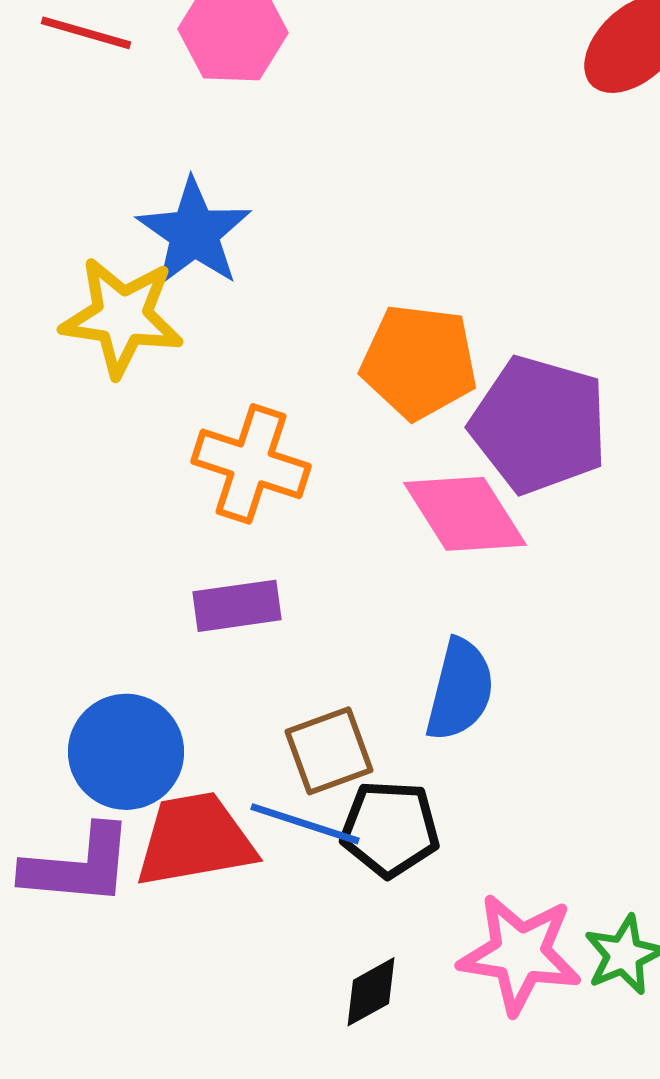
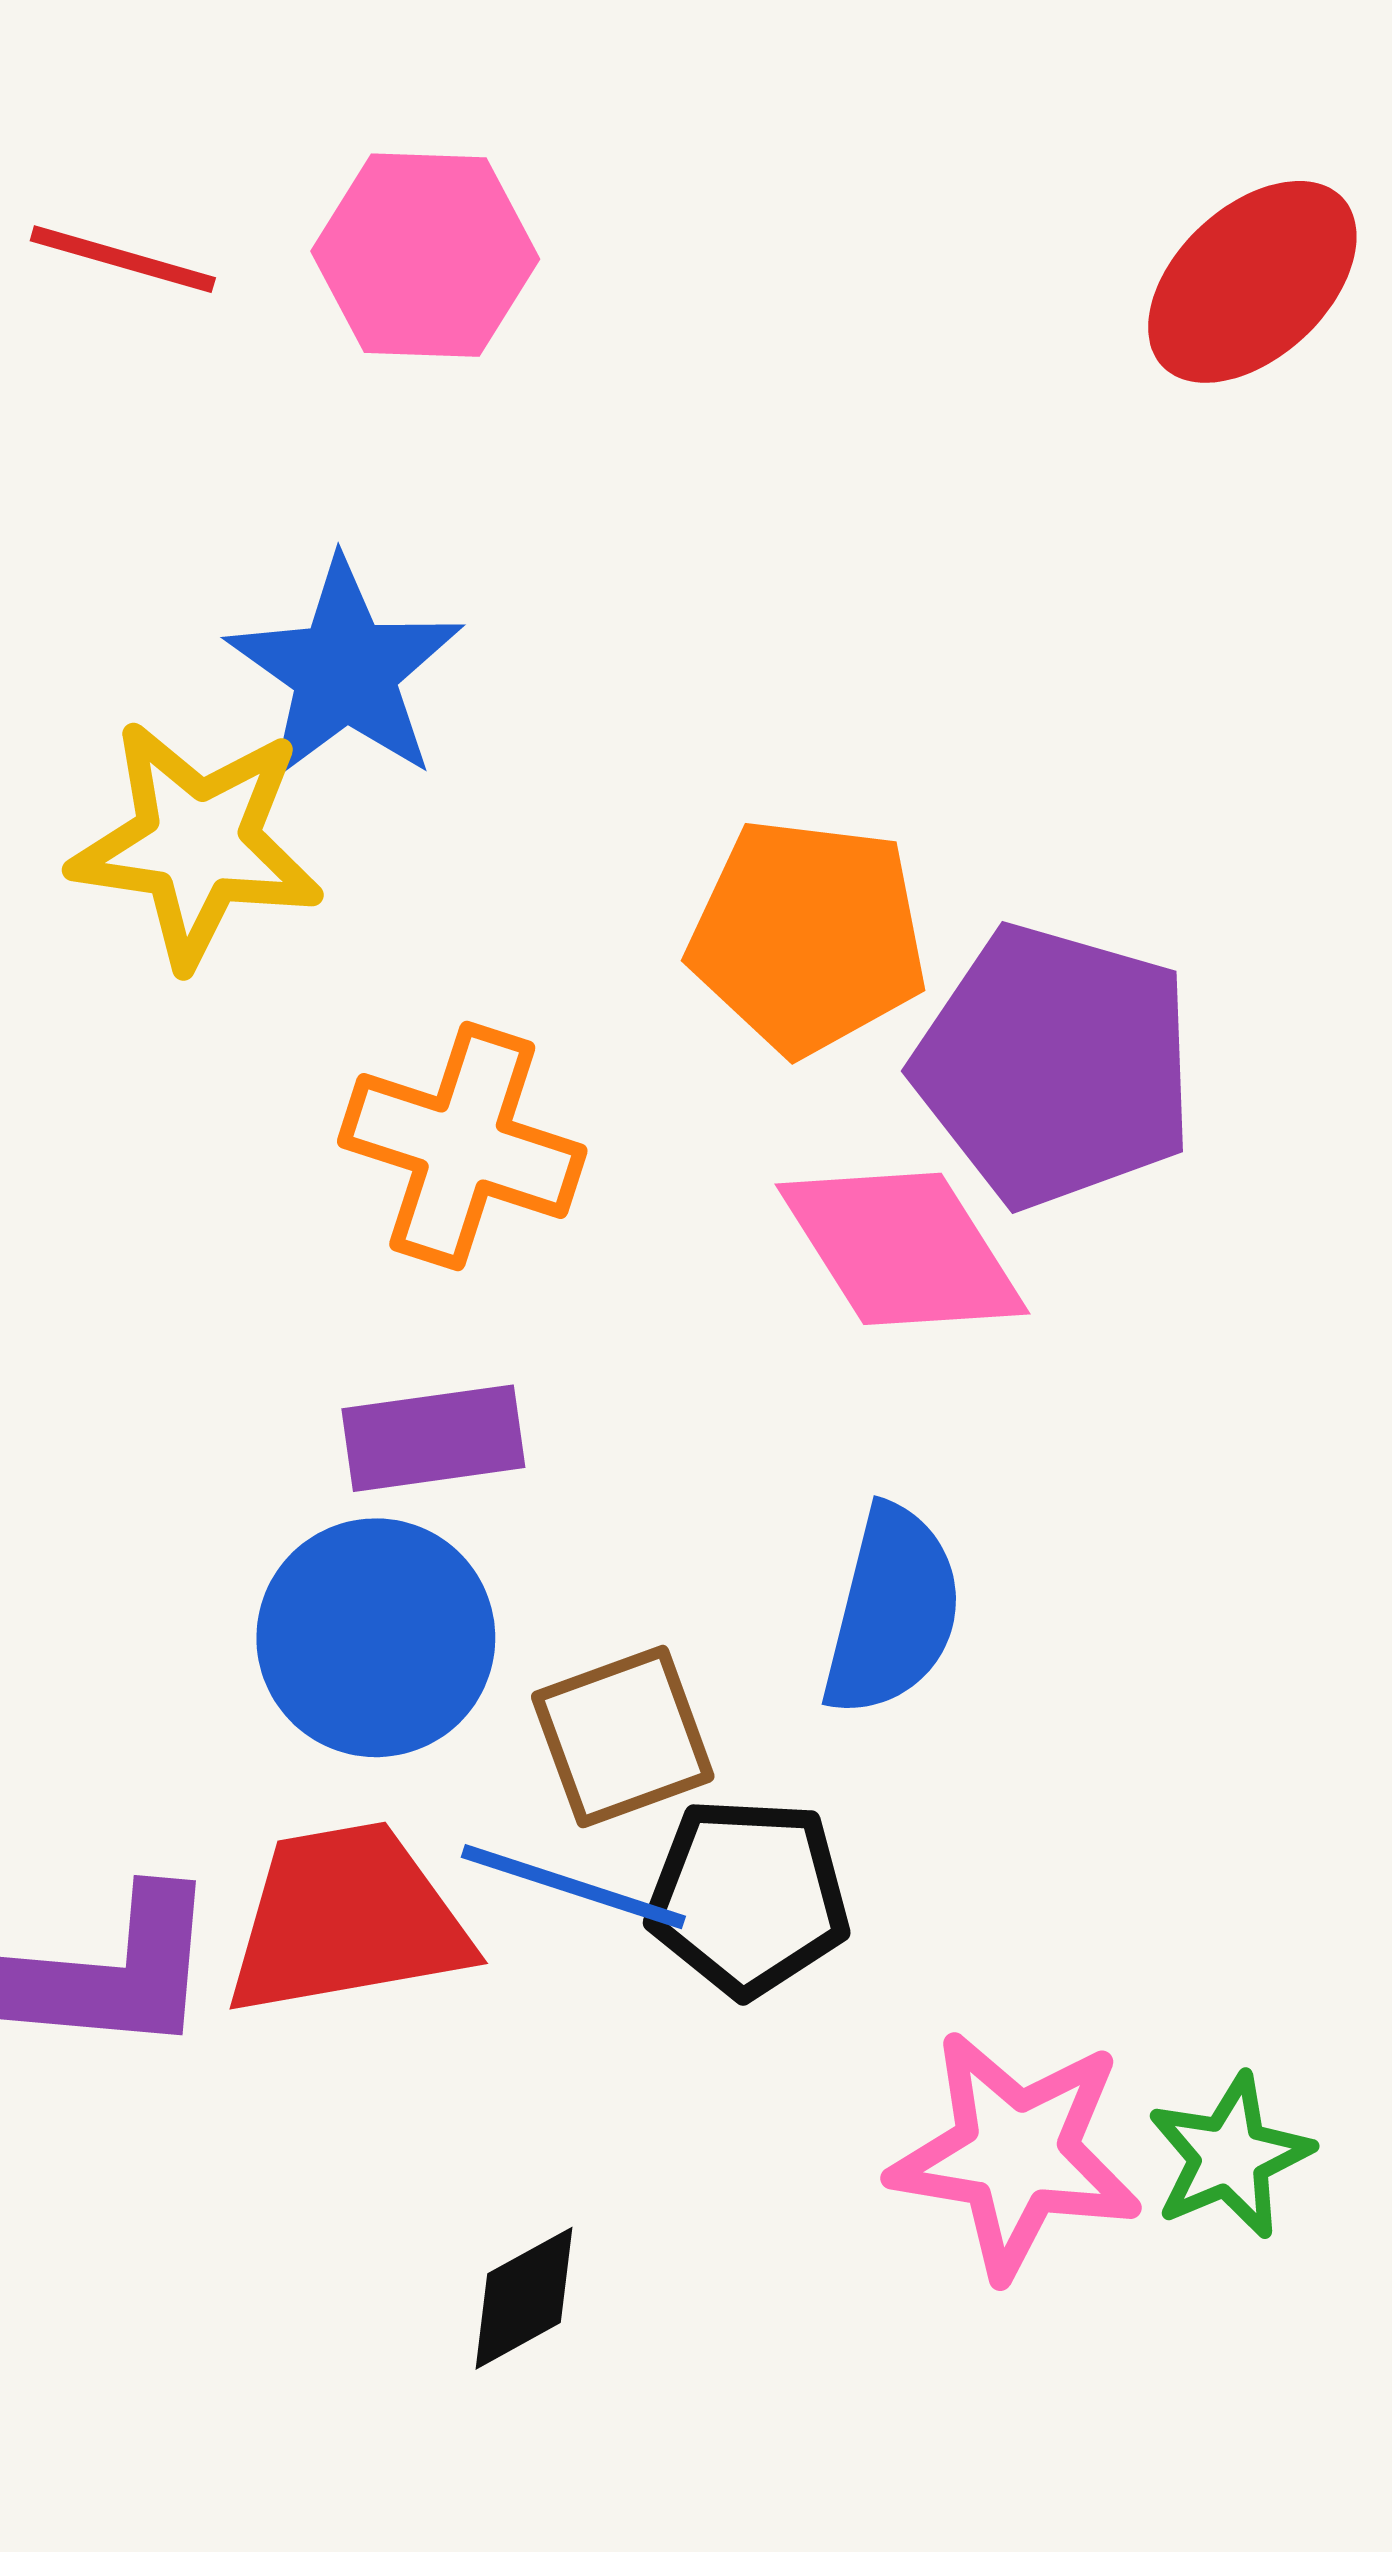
blue circle: (126, 752) -> (376, 1638), moved
black diamond: (371, 992) -> (524, 2298), moved

